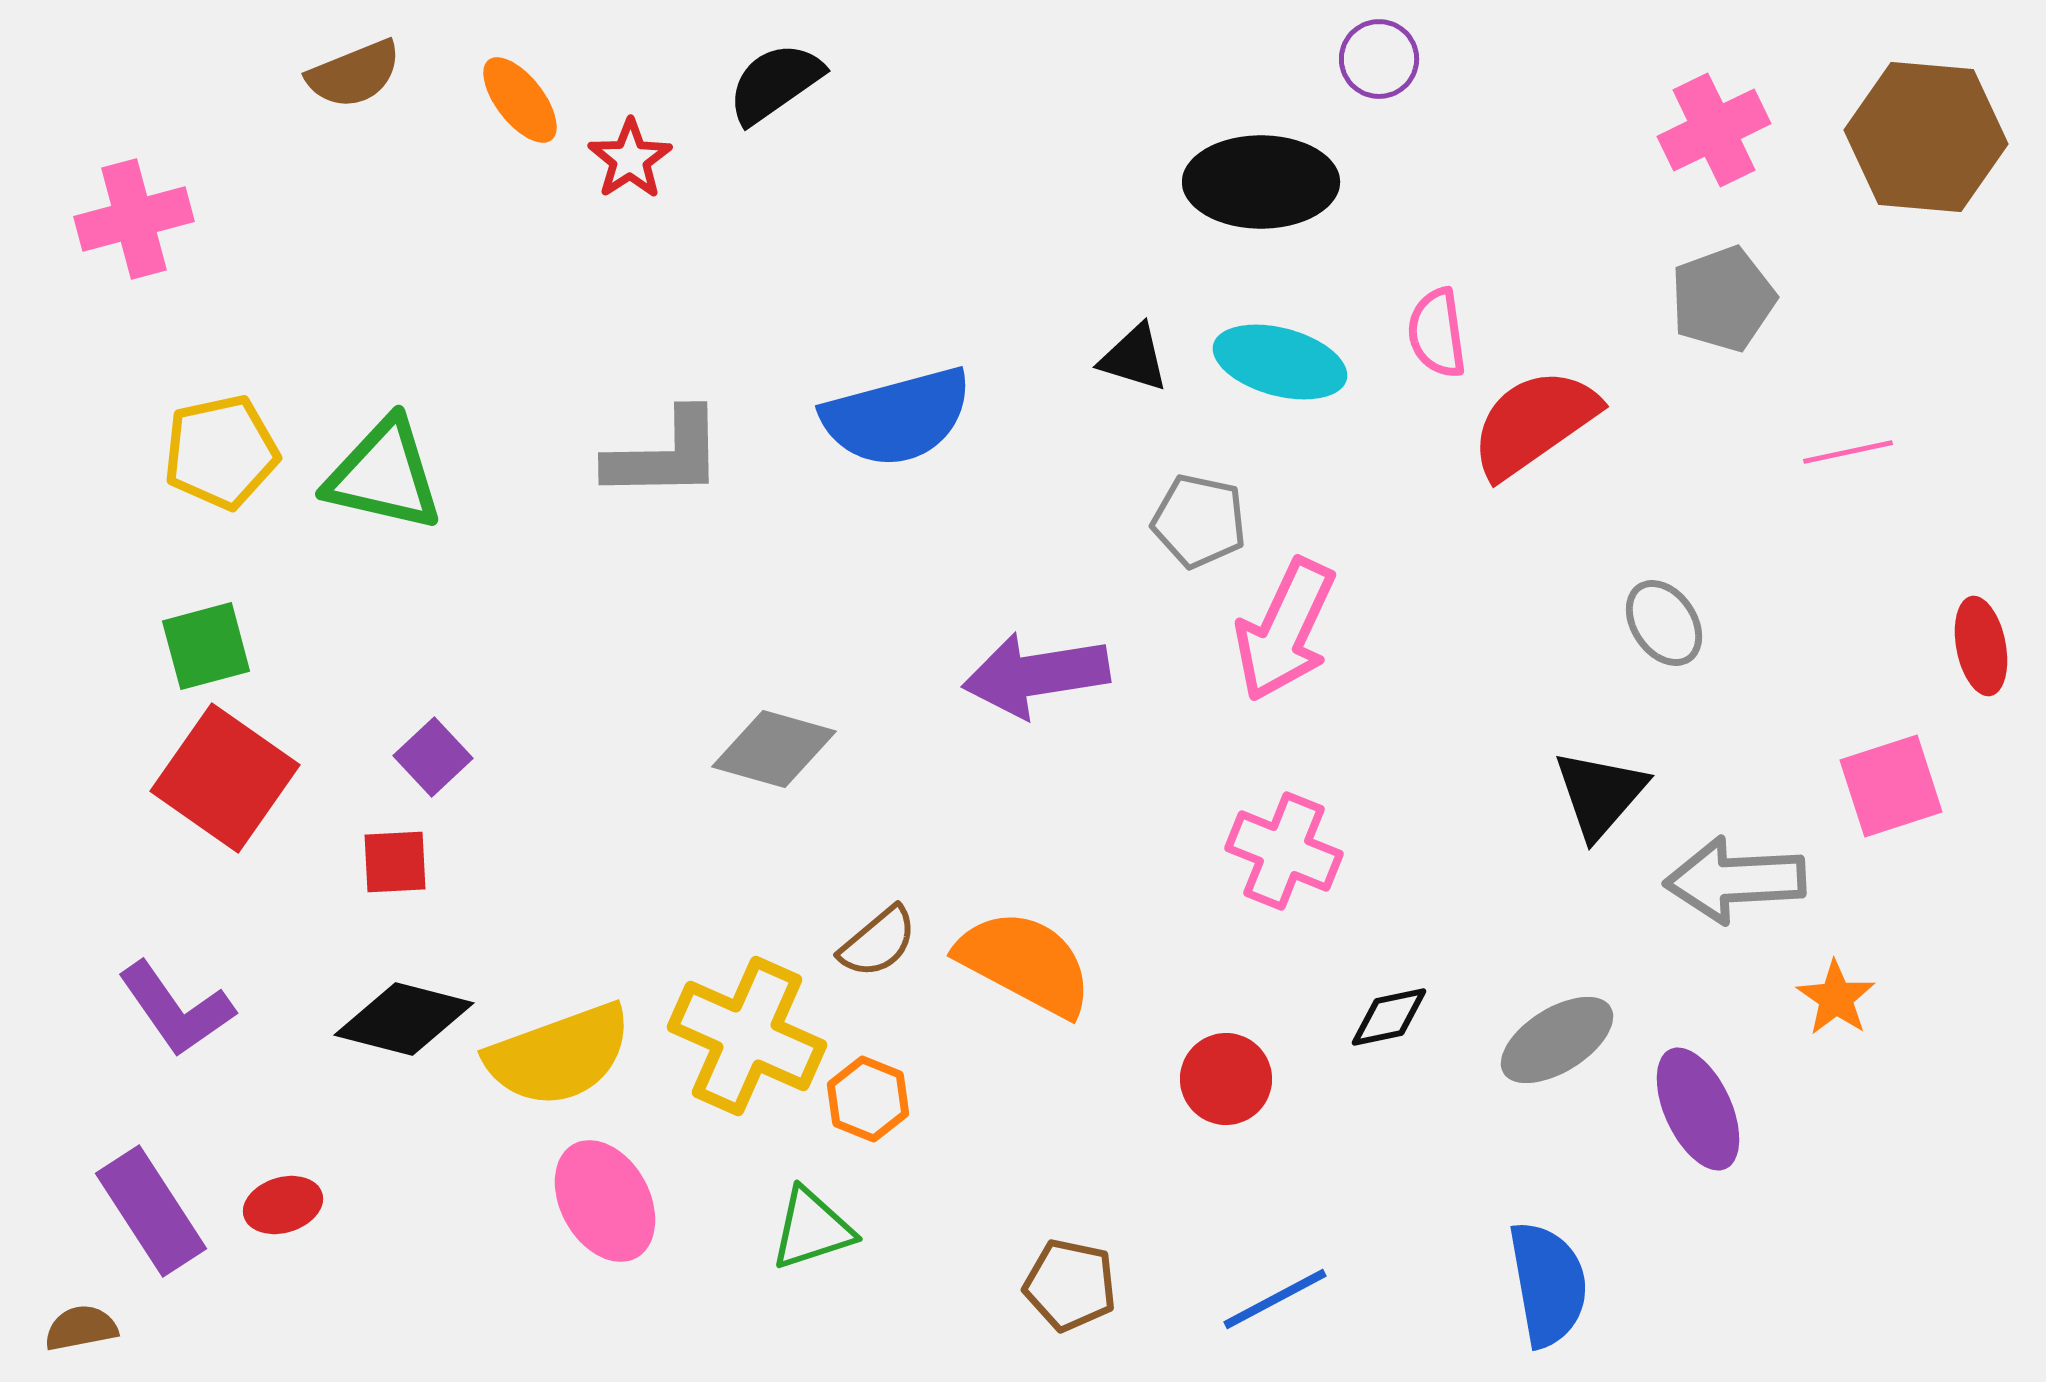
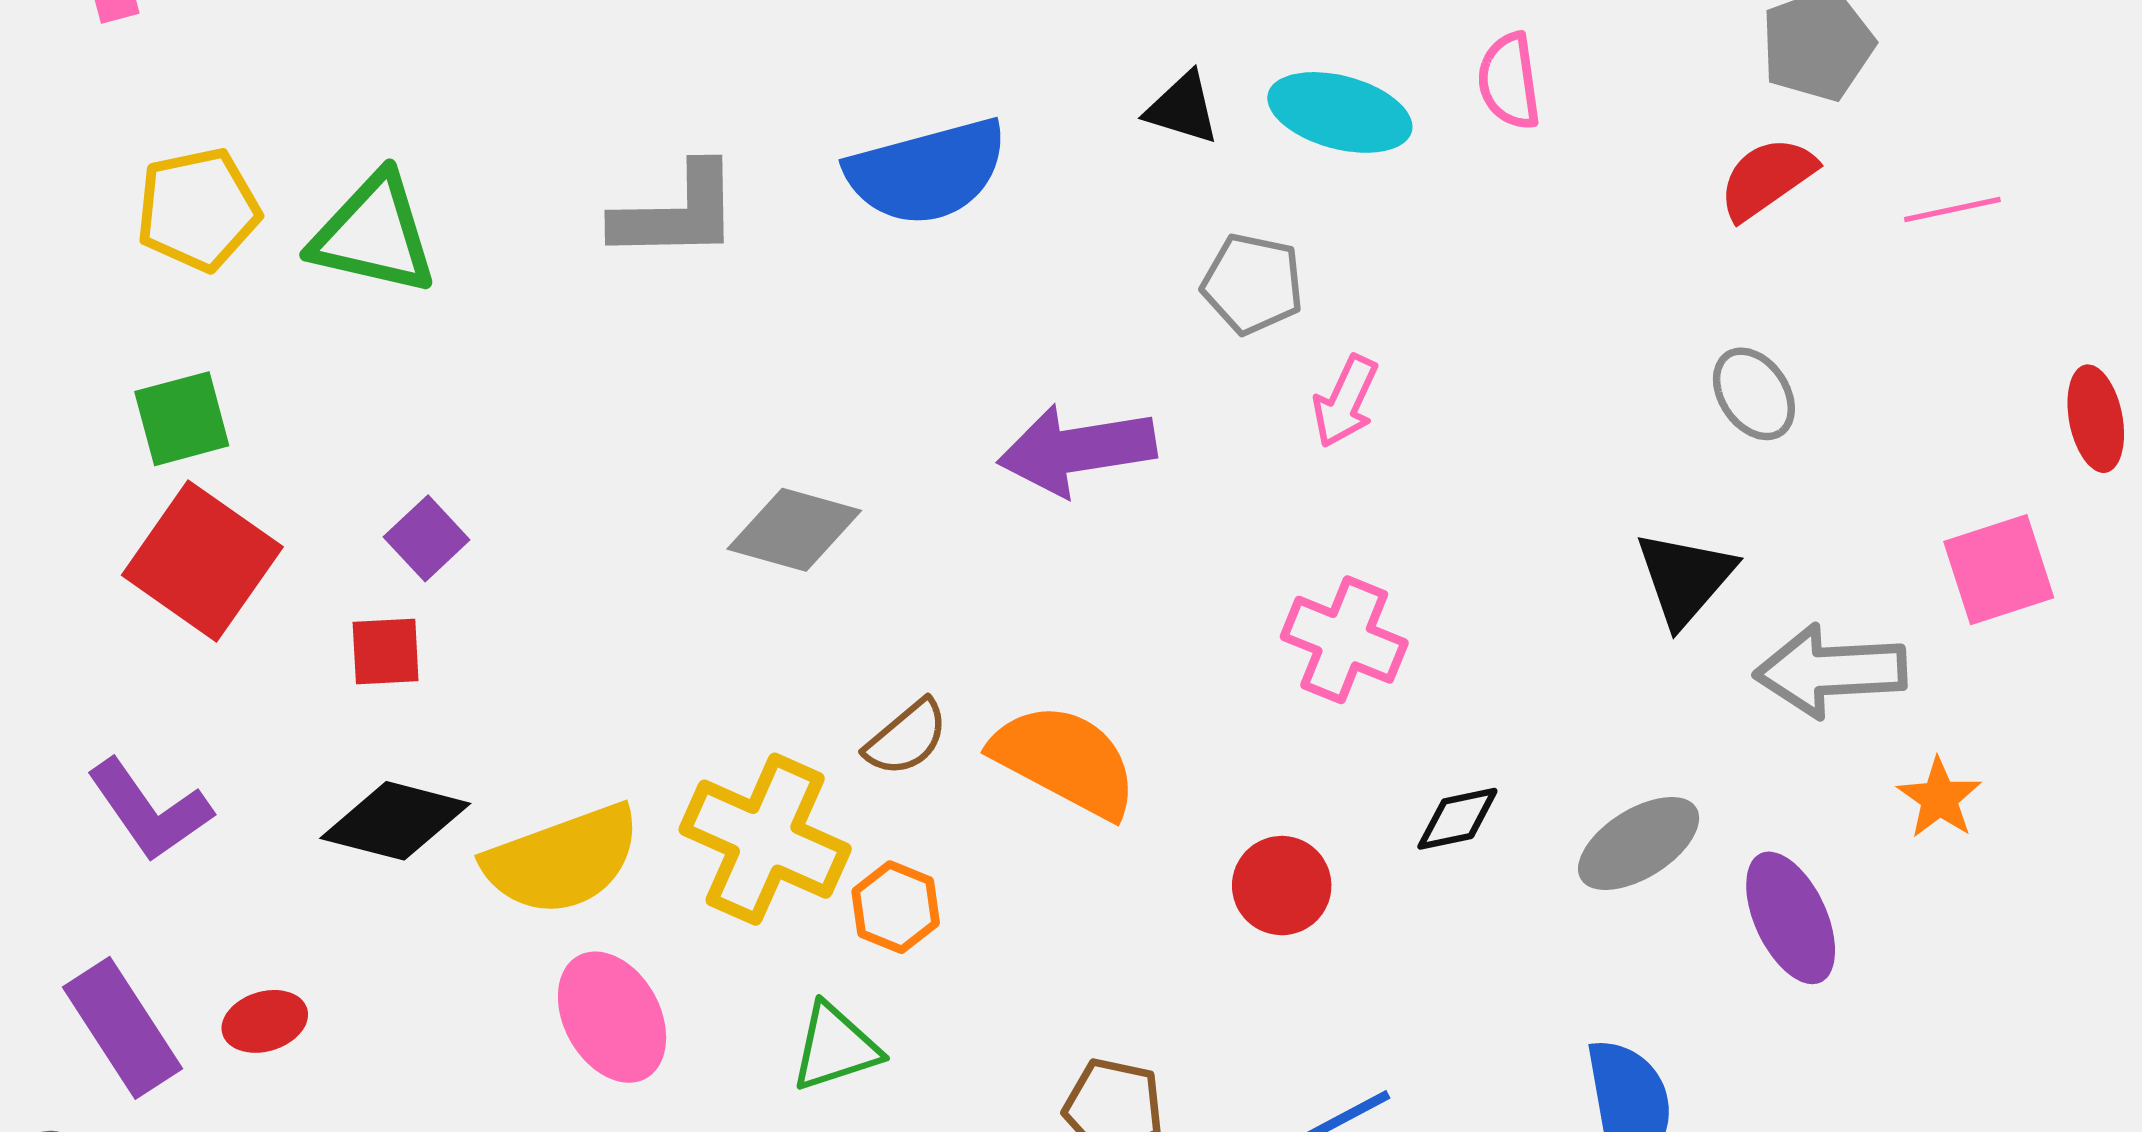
red semicircle: (1534, 423) -> (1767, 178), moved, size x0.7
pink arrow: (1285, 630) -> (1345, 401), size x0.6

